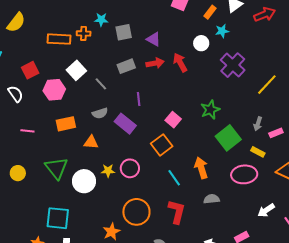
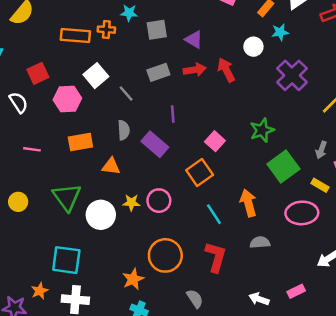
gray semicircle: (100, 113) -> (124, 130), turned -77

